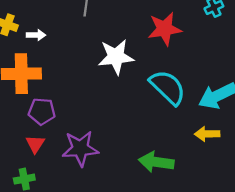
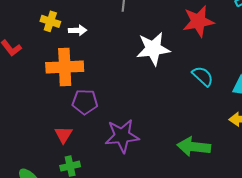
cyan semicircle: (168, 87) -> (203, 76), size x0.6
red triangle: (35, 144) -> (63, 135), moved

